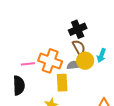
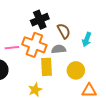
black cross: (78, 29) -> (40, 20), moved
yellow circle: (85, 61) -> (76, 70), moved

